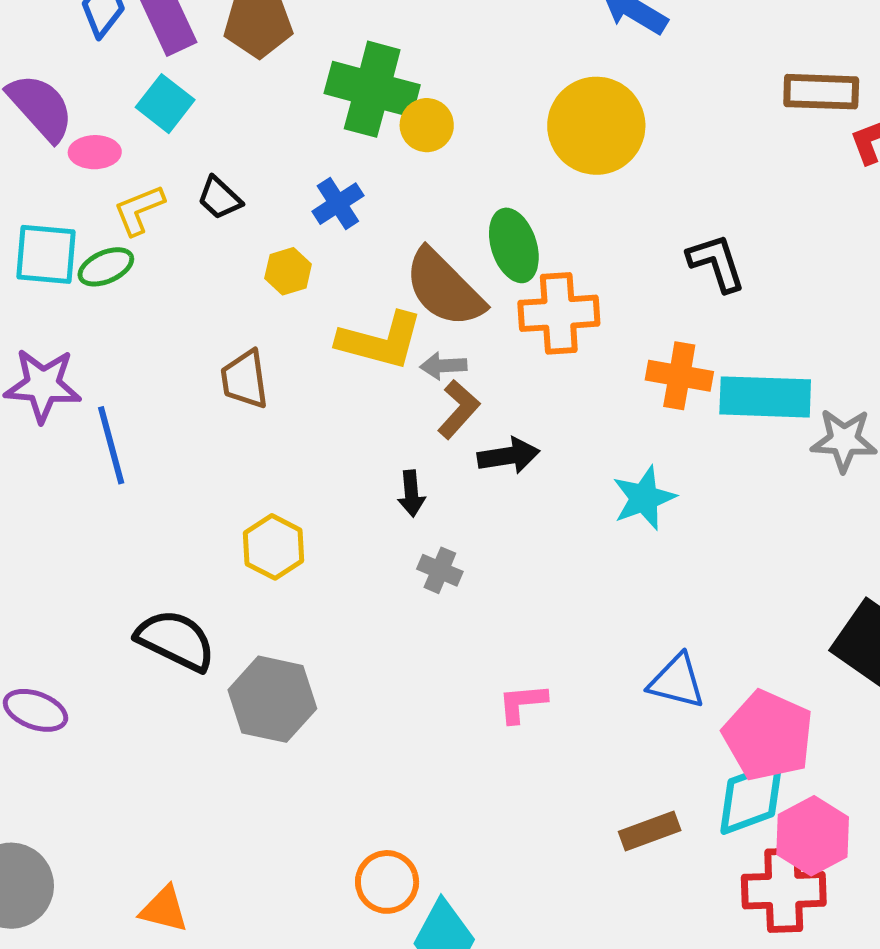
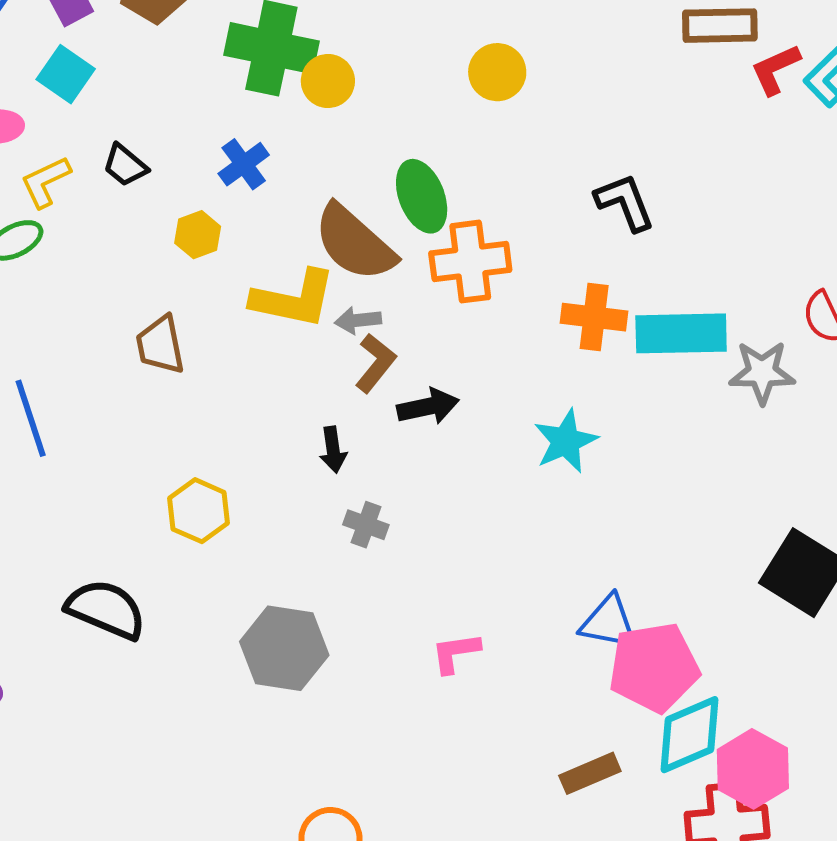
yellow circle: (596, 126) -> (497, 72), size x0.6
gray hexagon: (272, 699) -> (284, 648), moved
pink pentagon: (768, 736) -> (654, 667), moved, turned -30

